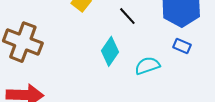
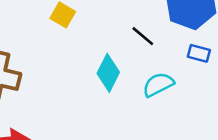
black line: (127, 16) -> (143, 36), moved

